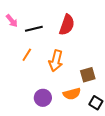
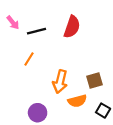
orange arrow: (56, 61) -> (60, 82), moved
purple circle: (43, 98) -> (38, 113), moved

